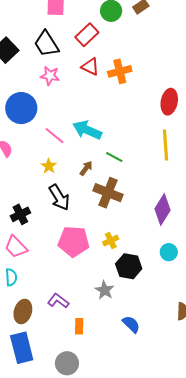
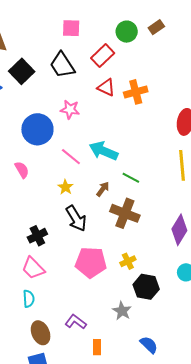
pink star: (50, 76) -> (70, 110), moved
brown ellipse: (23, 312) -> (41, 333), turned -40

